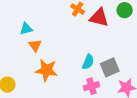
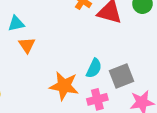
orange star: (46, 70) -> (64, 86), moved

